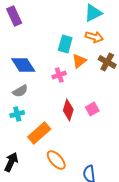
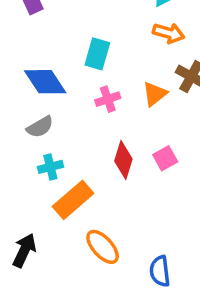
cyan rectangle: (65, 44) -> (97, 54), moved
orange triangle: (79, 61) -> (155, 94), moved
cyan cross: (17, 114) -> (50, 167), moved

